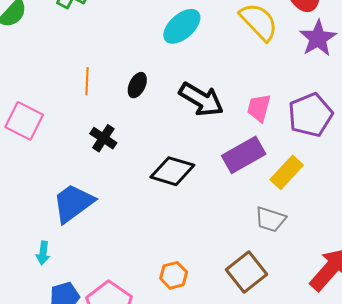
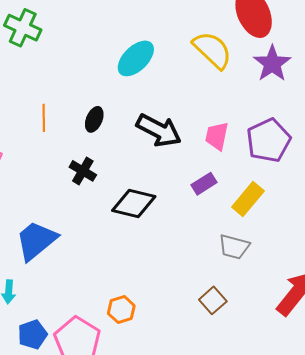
black cross: (103, 138) -> (83, 171), moved
purple rectangle: (244, 155) -> (204, 184), size x0.6
brown square: (247, 272) -> (213, 300), size x0.7
orange hexagon: (174, 275) -> (121, 310), moved

